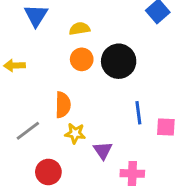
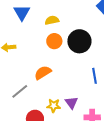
orange semicircle: (63, 105) -> (43, 73), turned -120
yellow star: (75, 133) -> (54, 106), moved

